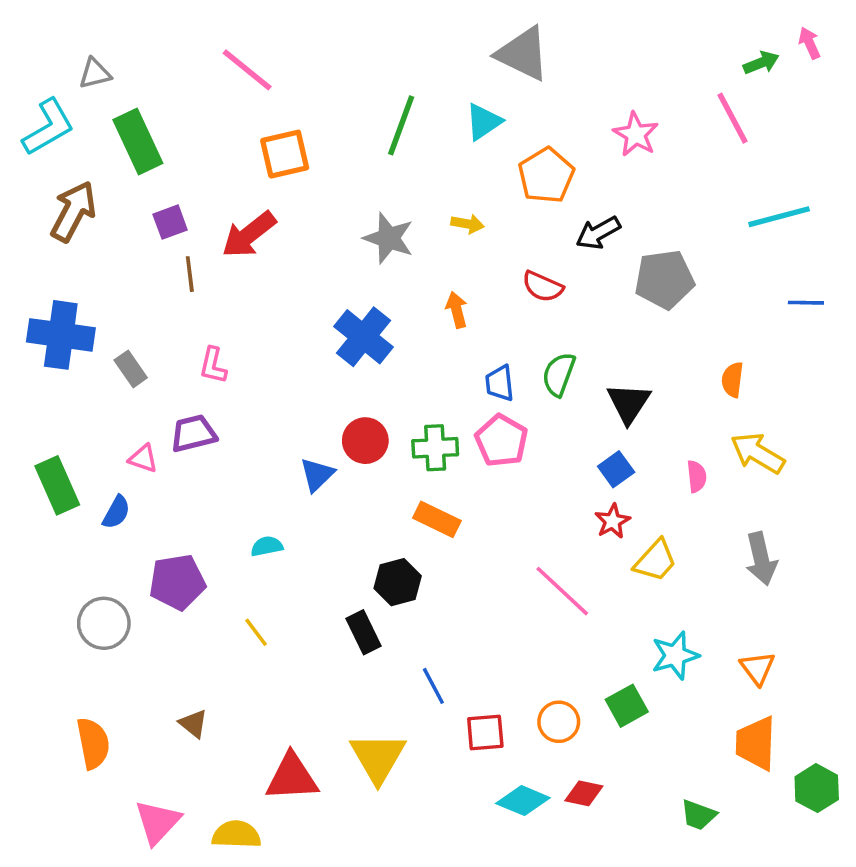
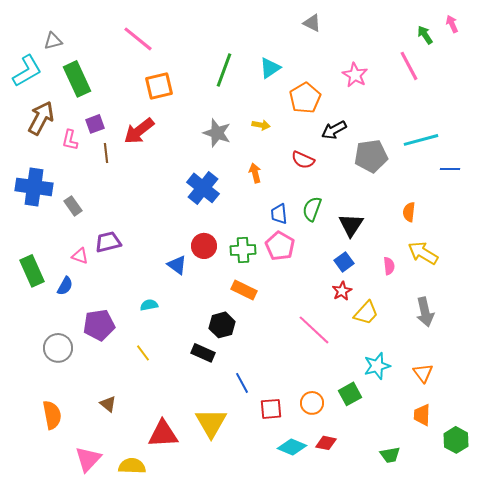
gray triangle: (523, 54) -> (312, 23), moved, size x0.6
green arrow: (761, 63) -> (425, 35), turned -102
cyan line: (779, 217) -> (421, 140), moved
pink L-shape: (213, 365) -> (70, 140), moved
blue triangle: (317, 475) -> (177, 265), turned -40
black rectangle: (364, 632) -> (203, 353), turned -40
orange trapezoid: (756, 743) -> (422, 415), size x0.7
green trapezoid: (698, 815) -> (390, 455), turned -30

